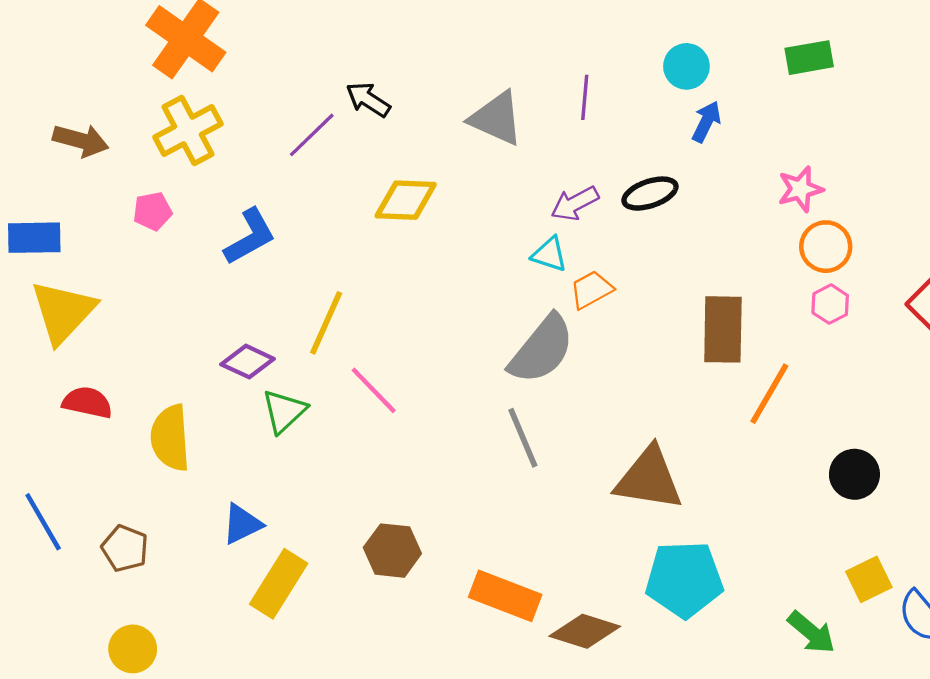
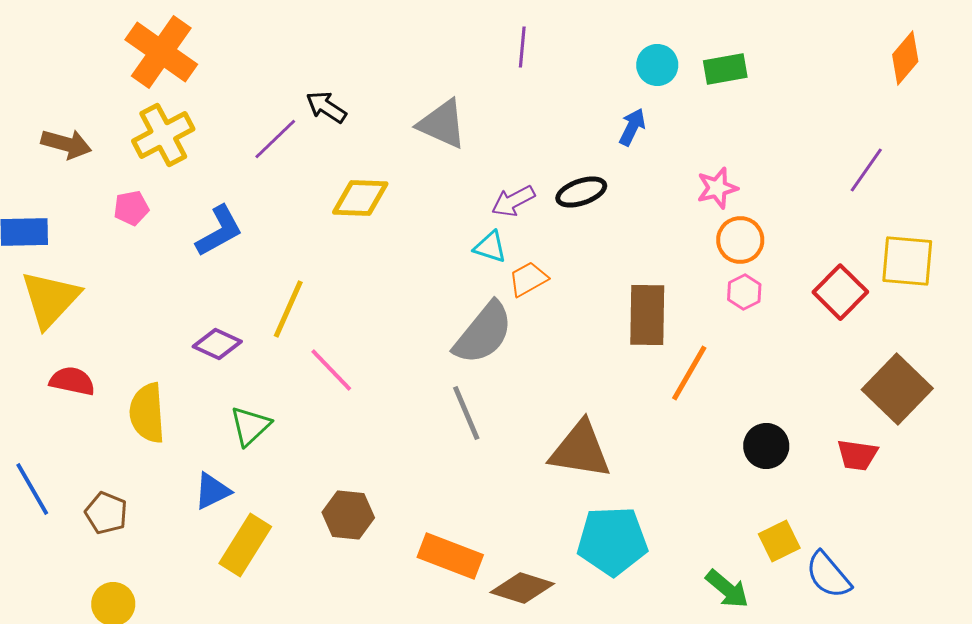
cyan circle: (686, 66) -> (657, 65), moved
purple line: (585, 97) -> (522, 47), moved
green triangle: (284, 411) -> (250, 426), moved

